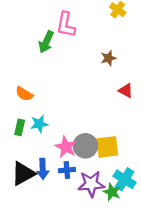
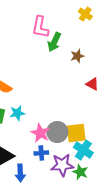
green arrow: (46, 42) -> (54, 42), moved
blue arrow: (43, 169) -> (20, 173), moved
cyan cross: (125, 179) -> (83, 150), moved

